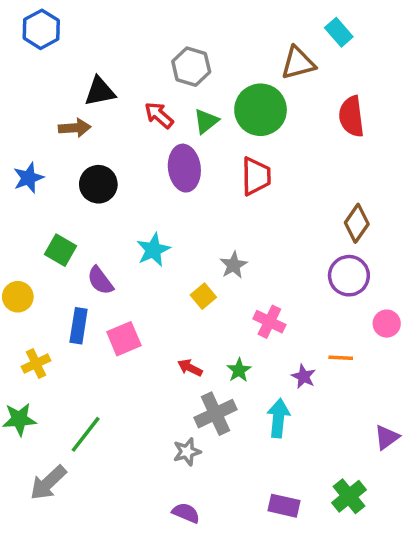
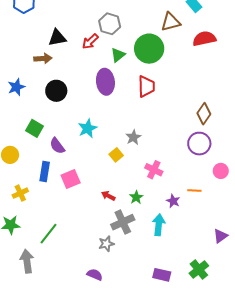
red arrow: (159, 115) -> (90, 41), moved, turned -84
red semicircle: (351, 116) -> (204, 39), moved, turned 85
gray arrow: (48, 483) -> (27, 261), turned 125
purple semicircle: (186, 513) -> (95, 275), moved

